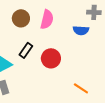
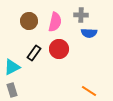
gray cross: (94, 12) -> (81, 15), moved
red circle: (51, 58) -> (59, 49), moved

